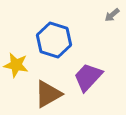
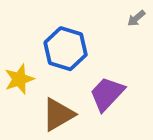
yellow star: (16, 65) -> (19, 79), turned -30

